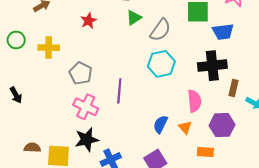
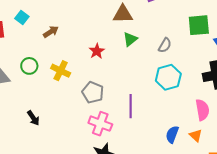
green triangle: (134, 18) -> (130, 39), moved
red star: (89, 21) -> (97, 51), moved
gray semicircle: (160, 30) -> (165, 45), size x0.7
yellow cross: (49, 48) -> (61, 71), turned 30

